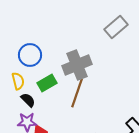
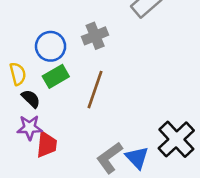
blue circle: (30, 55) -> (51, 46), moved
gray cross: (77, 65) -> (95, 36), moved, size x0.7

